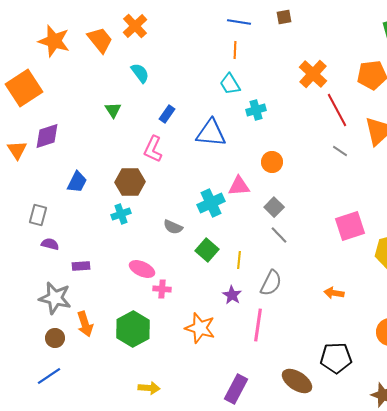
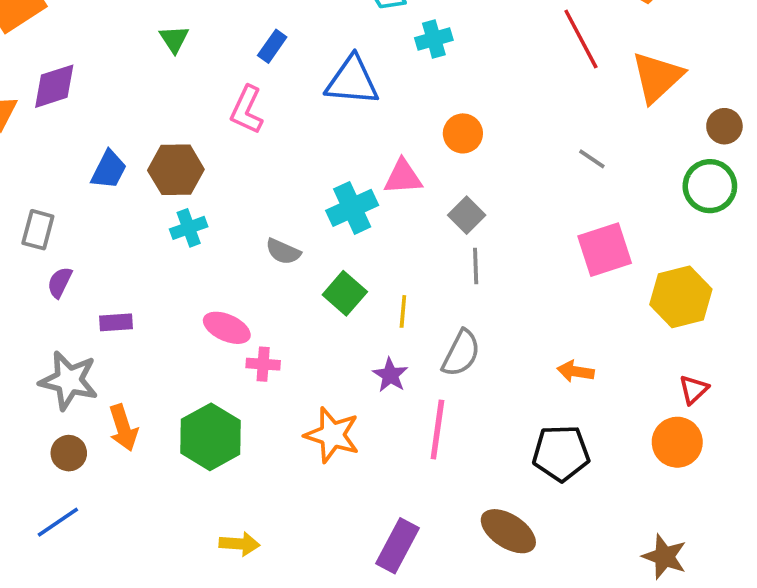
gray line: (340, 151) -> (592, 159), moved
brown hexagon: (130, 182) -> (176, 170), moved
gray line: (279, 235) -> (476, 266), turned 42
purple semicircle: (50, 244) -> (60, 282), turned -78
black pentagon: (336, 358) -> (561, 453), moved

